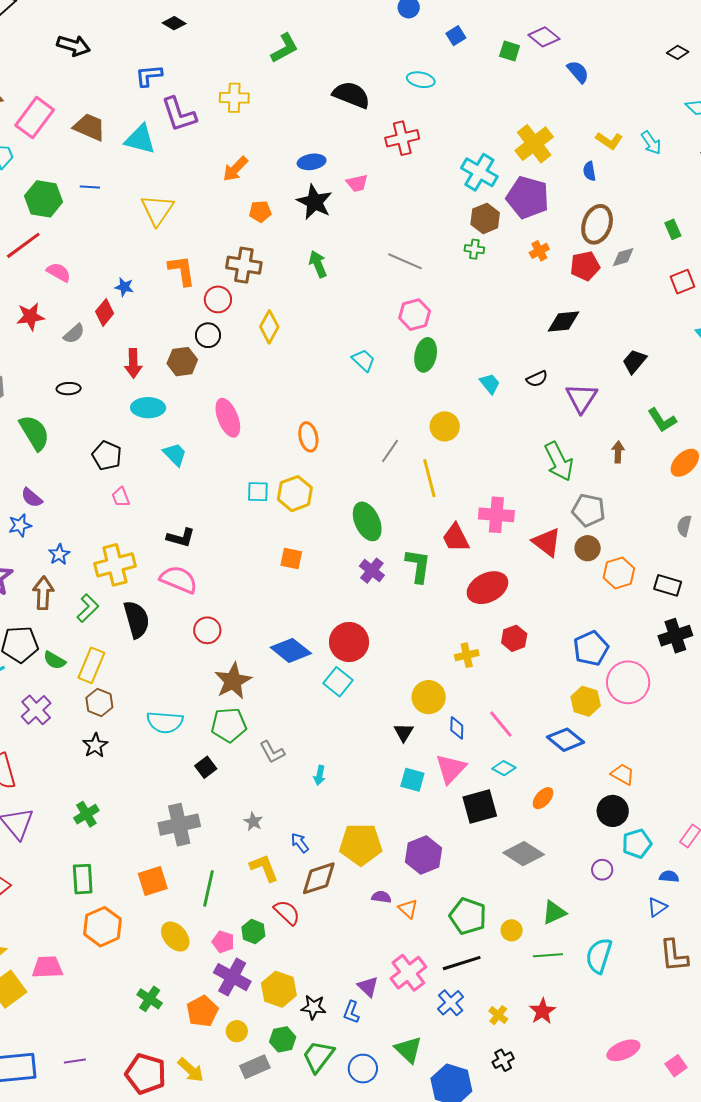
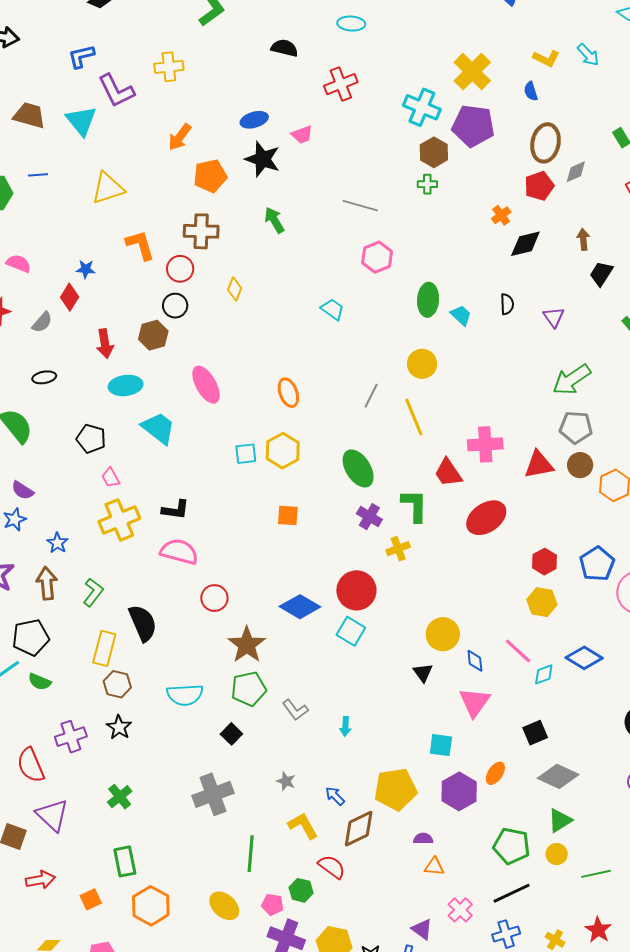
black semicircle: (351, 95) -> (285, 48), size x0.7
cyan triangle: (140, 139) -> (81, 121), turned 44
yellow triangle: (157, 210) -> (108, 188), turned 45
orange pentagon: (260, 212) -> (210, 176), size x1.5
orange cross: (539, 251) -> (501, 215), moved
yellow diamond: (269, 327) -> (235, 289), size x0.7
green ellipse: (426, 355) -> (428, 300), moved
black semicircle: (537, 379) -> (507, 304), turned -60
purple triangle: (581, 398) -> (554, 317), size x0.7
brown arrow: (618, 452) -> (583, 239), moved
cyan trapezoid: (175, 454) -> (158, 428), size x1.4
green arrow: (559, 461) -> (572, 380), moved, turned 90
red triangle: (547, 542) -> (539, 465), turned -40
yellow cross: (115, 565) -> (119, 520), moved
black semicircle: (137, 619) -> (143, 623), moved
red hexagon: (514, 638) -> (544, 562), moved
yellow cross: (467, 655) -> (398, 549), moved
green semicircle: (54, 660) -> (40, 682), moved
yellow hexagon: (586, 701) -> (542, 602), moved
purple cross: (36, 710) -> (71, 737), moved, turned 32
cyan diamond: (504, 768) -> (544, 674), moved, turned -40
cyan square: (412, 780) -> (441, 745), moved
orange ellipse: (543, 798) -> (495, 773), moved
black square: (480, 806) -> (535, 733), moved, size x0.7
orange square: (153, 881) -> (91, 899), moved, size x0.7
orange triangle: (408, 909) -> (434, 867), moved, turned -30
green triangle: (554, 912) -> (560, 820), moved
pink cross: (408, 973) -> (460, 910), size x0.7
blue cross: (451, 1003) -> (506, 934), turned 32

